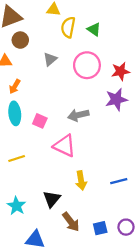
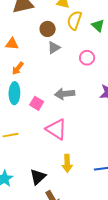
brown circle: (20, 40) -> (48, 29), moved
pink circle: (87, 65) -> (87, 58), size x0.6
gray arrow: (78, 115) -> (65, 94), moved

